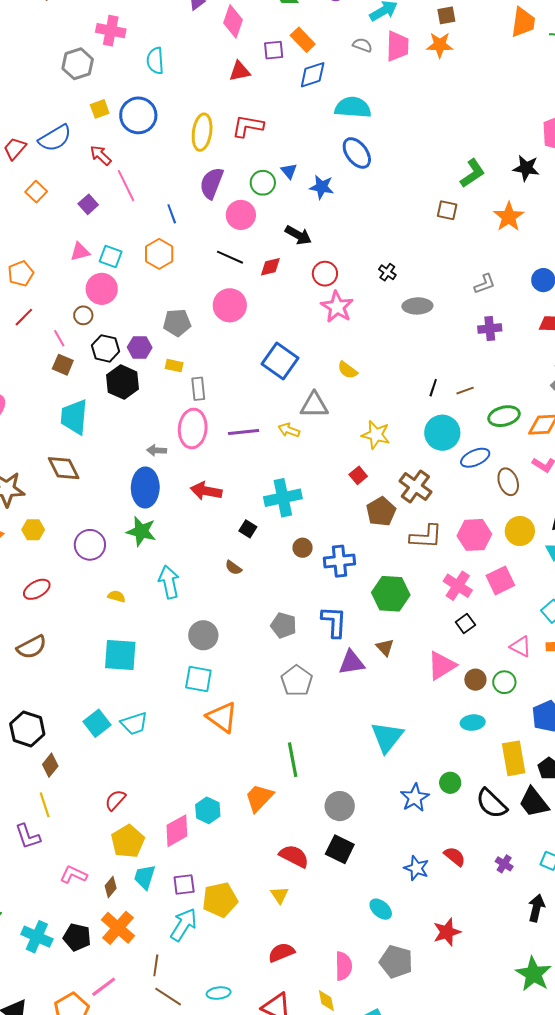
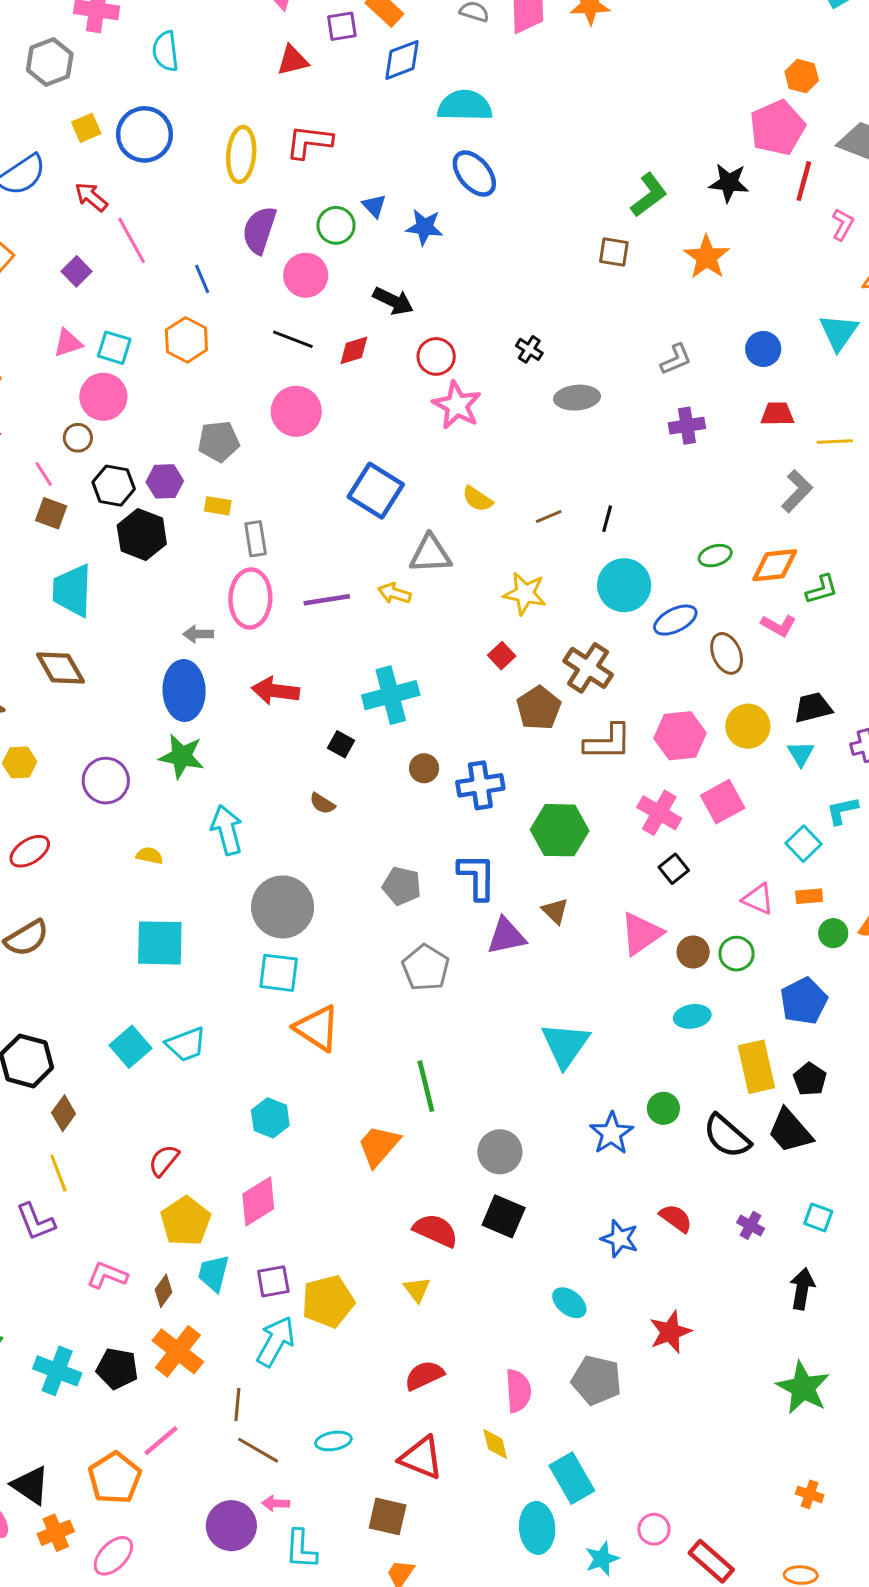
brown line: (465, 391) -> (549, 516), moved
green ellipse: (504, 416) -> (715, 556), size x0.7
gray circle: (203, 635) -> (283, 907), size x1.4
cyan hexagon: (208, 810) -> (270, 1118), moved

